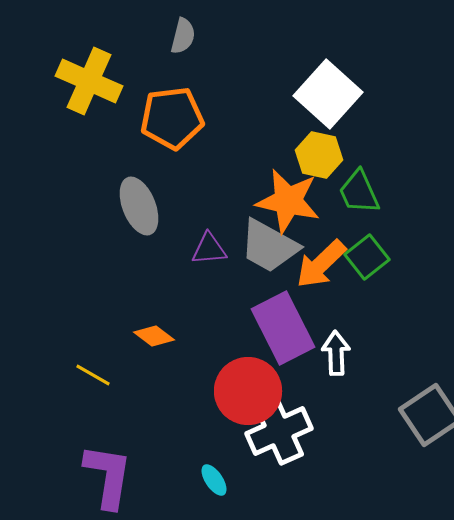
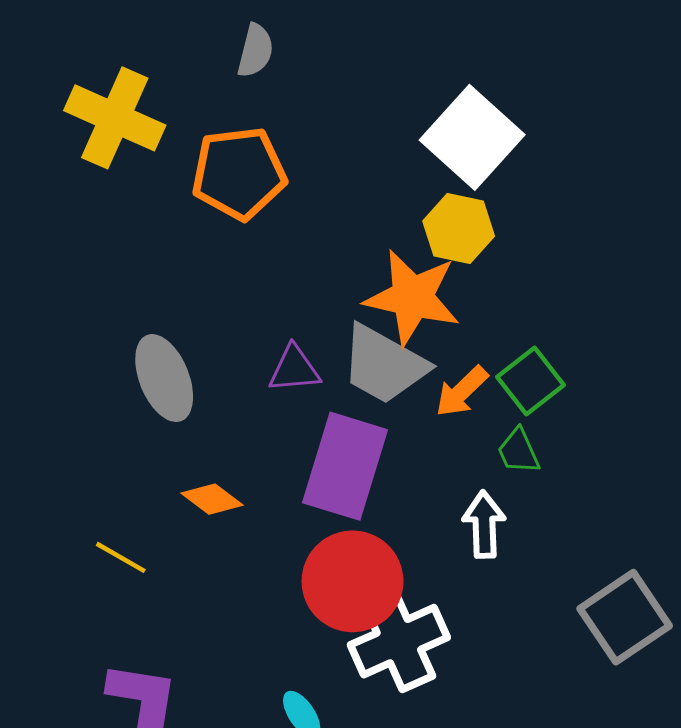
green trapezoid: (359, 192) -> (518, 451), moved, size x0.7
gray ellipse: (139, 206) -> (164, 378), moved
orange arrow: (321, 264) -> (462, 391), size x0.7
purple rectangle: (283, 328) -> (345, 466), moved, turned 44

